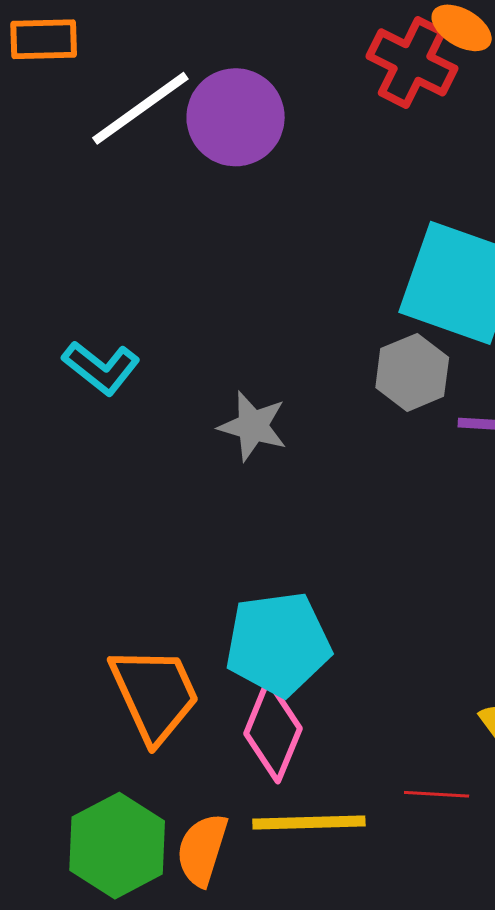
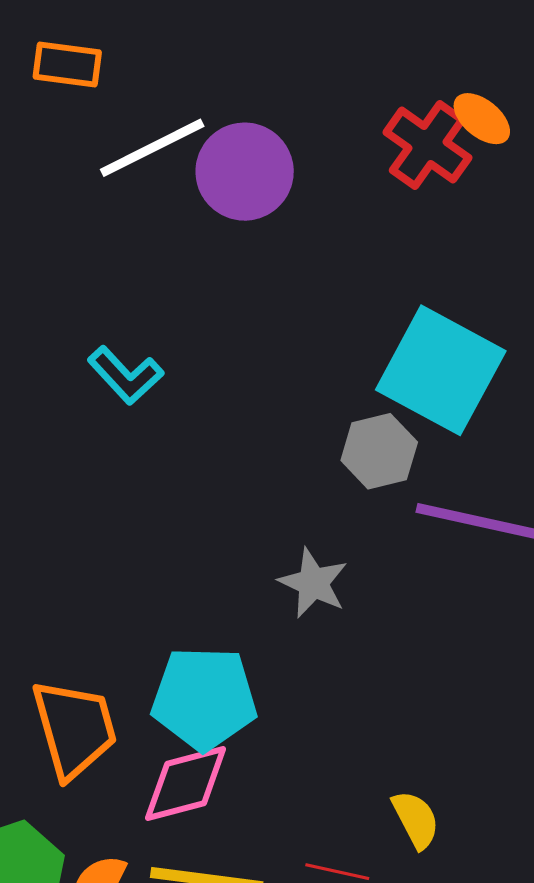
cyan L-shape: (101, 368) -> (126, 375), moved
gray star: (253, 426) -> (313, 583), moved
pink diamond: (273, 731) -> (186, 783), turned 44

